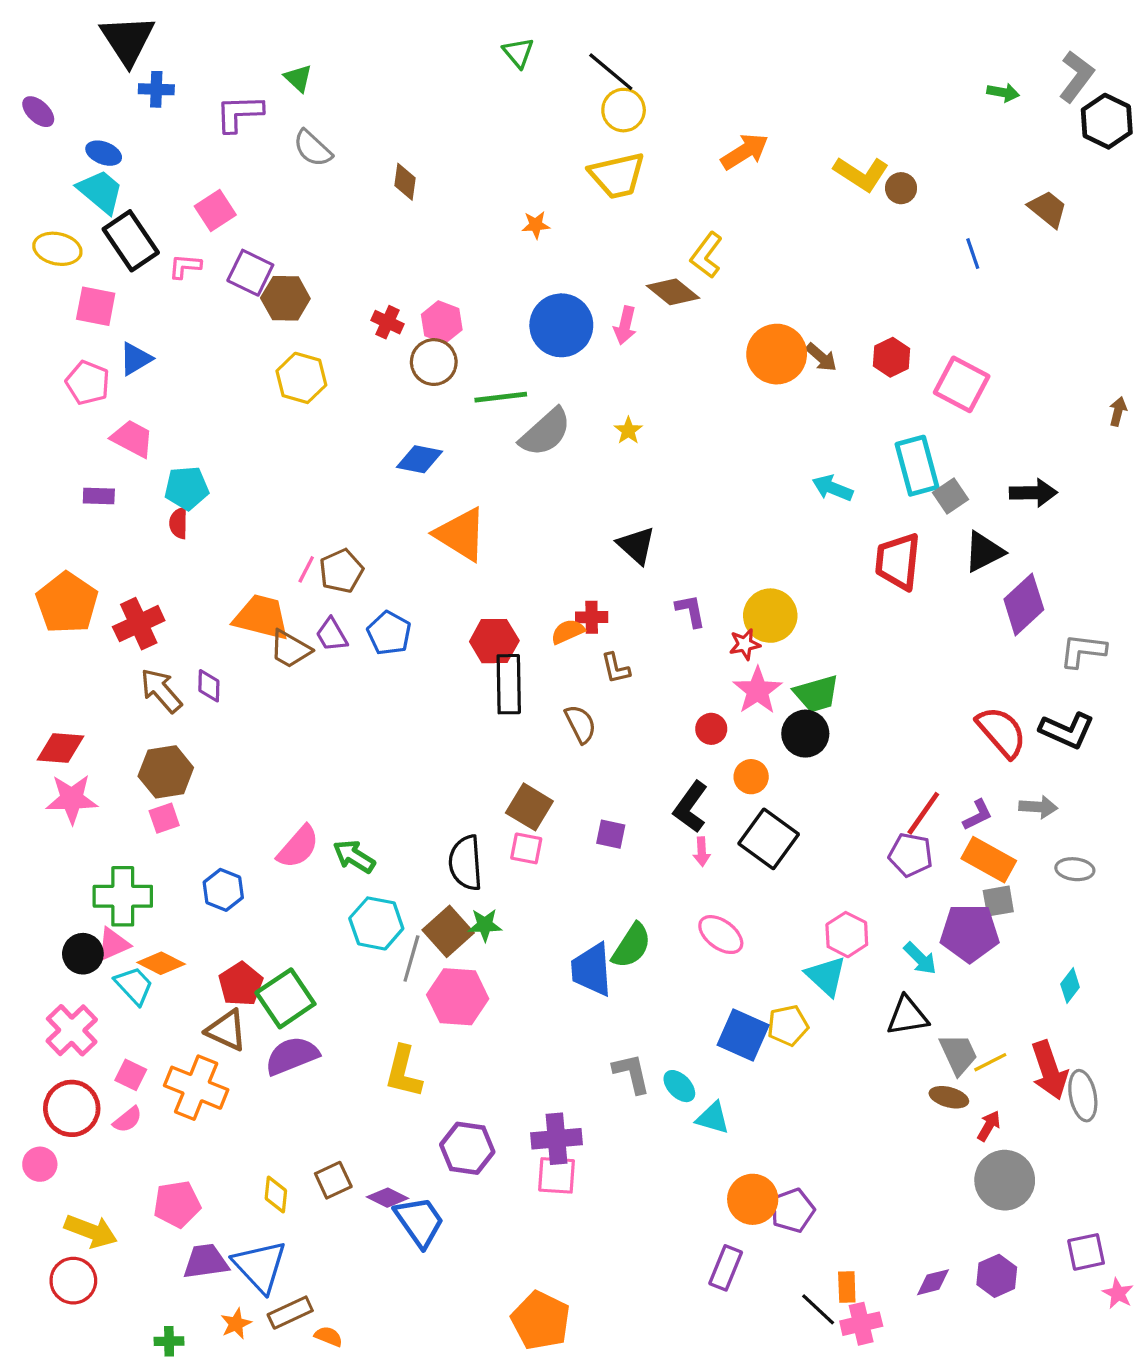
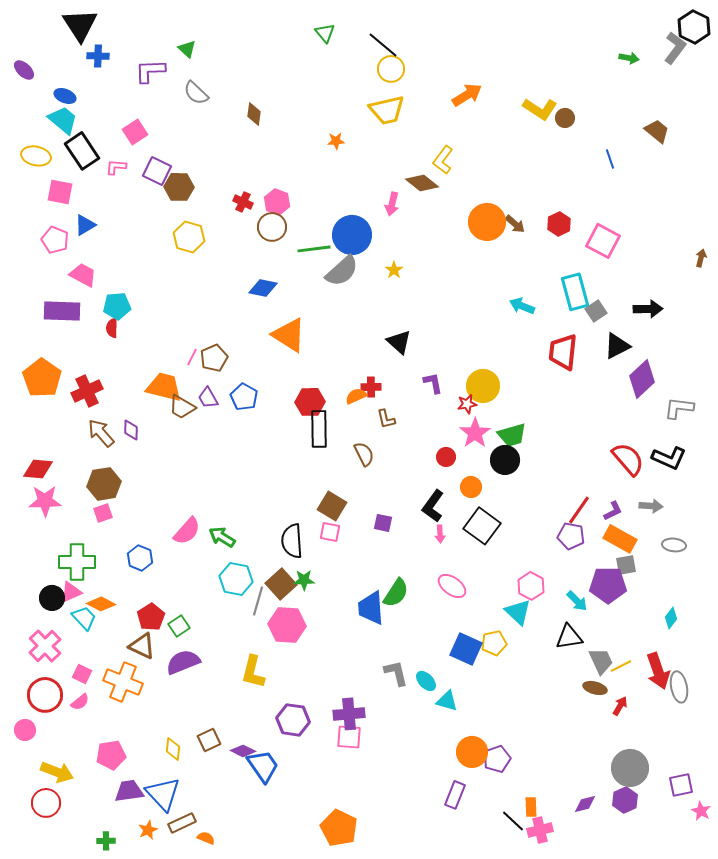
black hexagon: (1107, 121) -> (694, 27), moved
blue circle: (561, 325) -> (352, 235), moved
purple rectangle: (99, 496) -> (62, 311), size x1.8
green square: (285, 998) -> (179, 626), size x0.6
gray circle: (1005, 1180) -> (630, 768), moved

